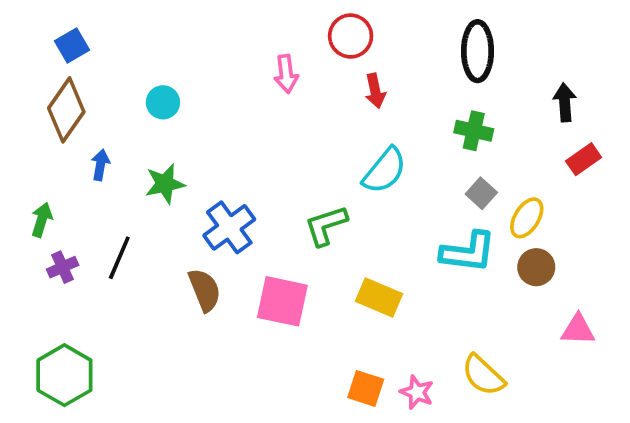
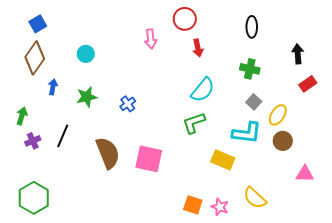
black ellipse: (478, 51) -> (252, 27), size x0.7
green L-shape: (326, 225) -> (194, 123), moved
blue cross: (229, 227) -> (128, 104), moved, size x0.6
brown semicircle: (205, 290) -> (108, 153), size x1.4
yellow rectangle: (379, 297) -> (223, 160), moved

